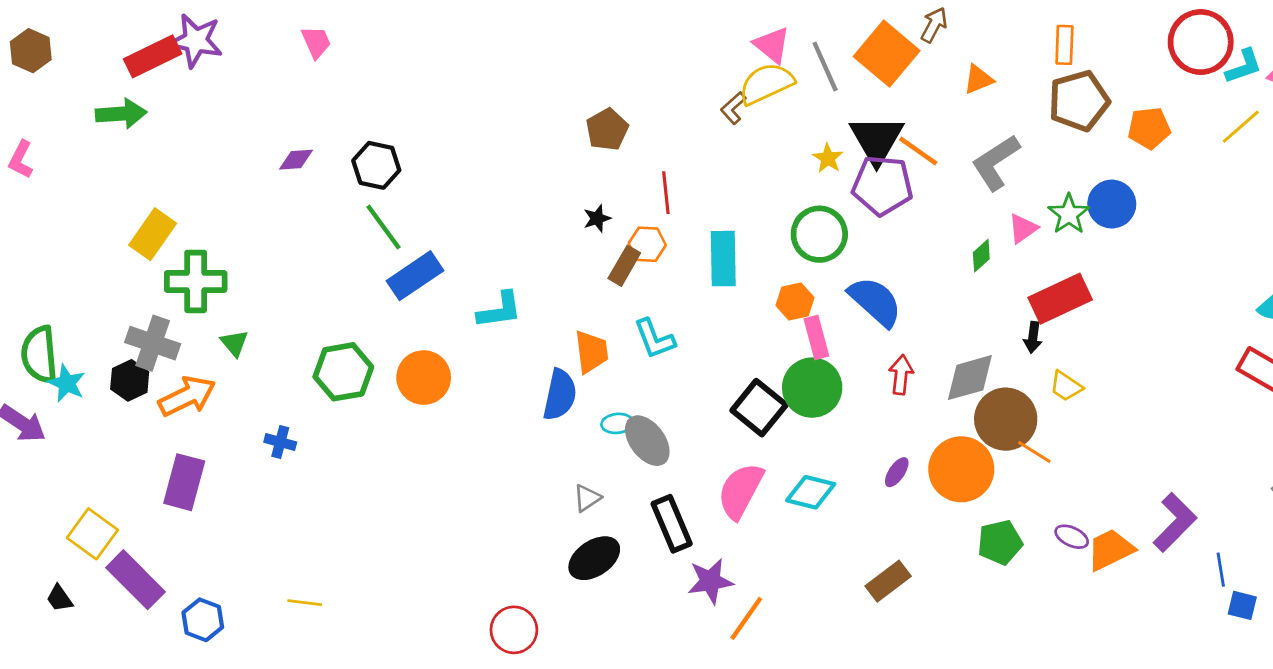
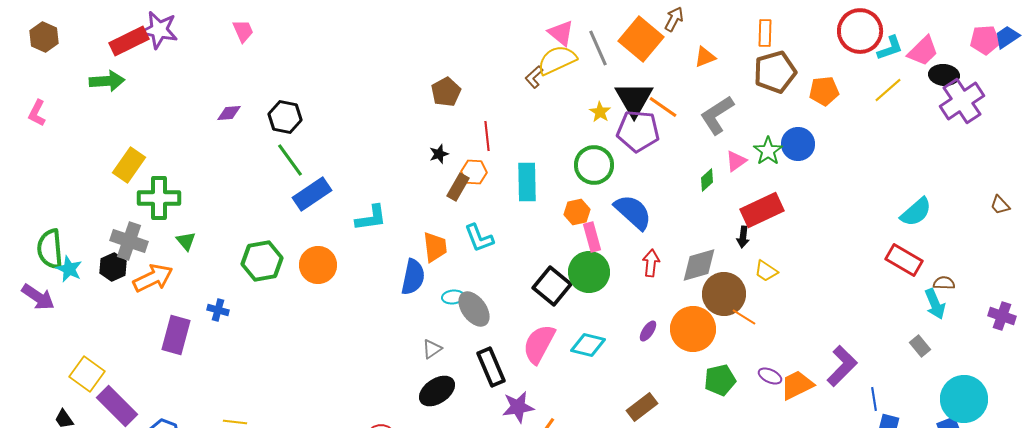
purple rectangle: (184, 482) -> (176, 335), moved

